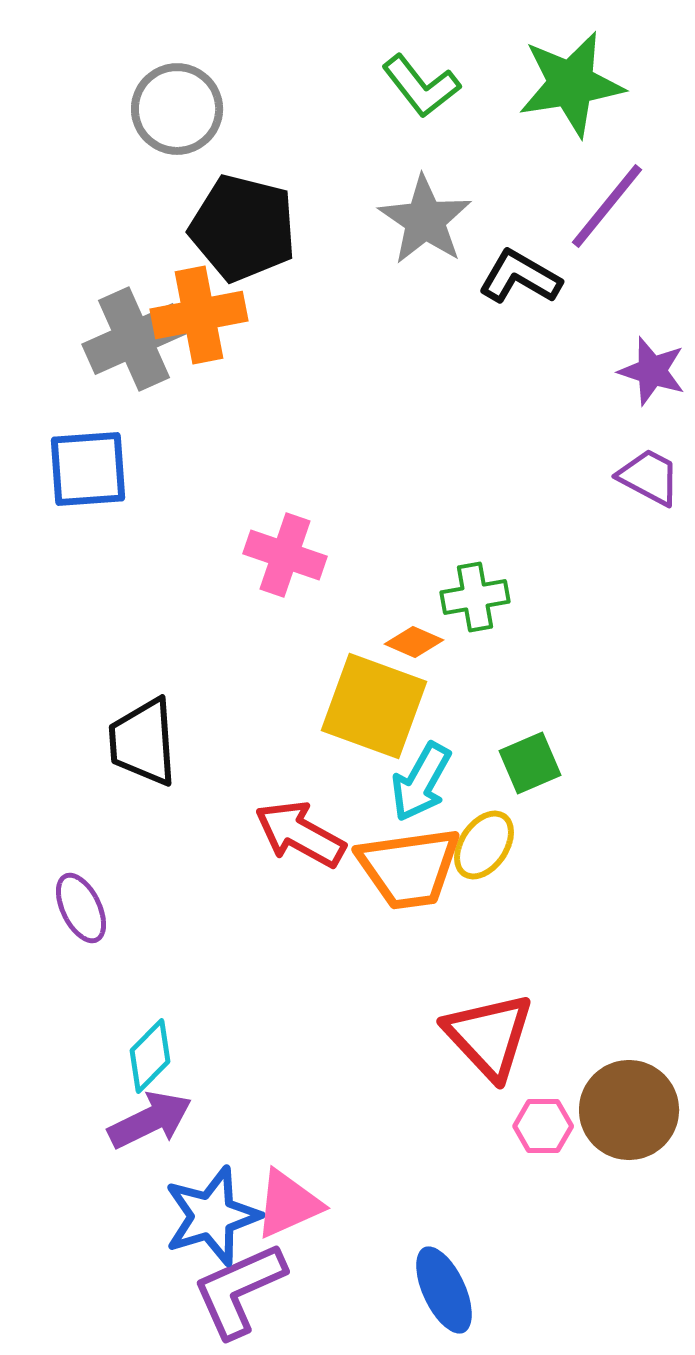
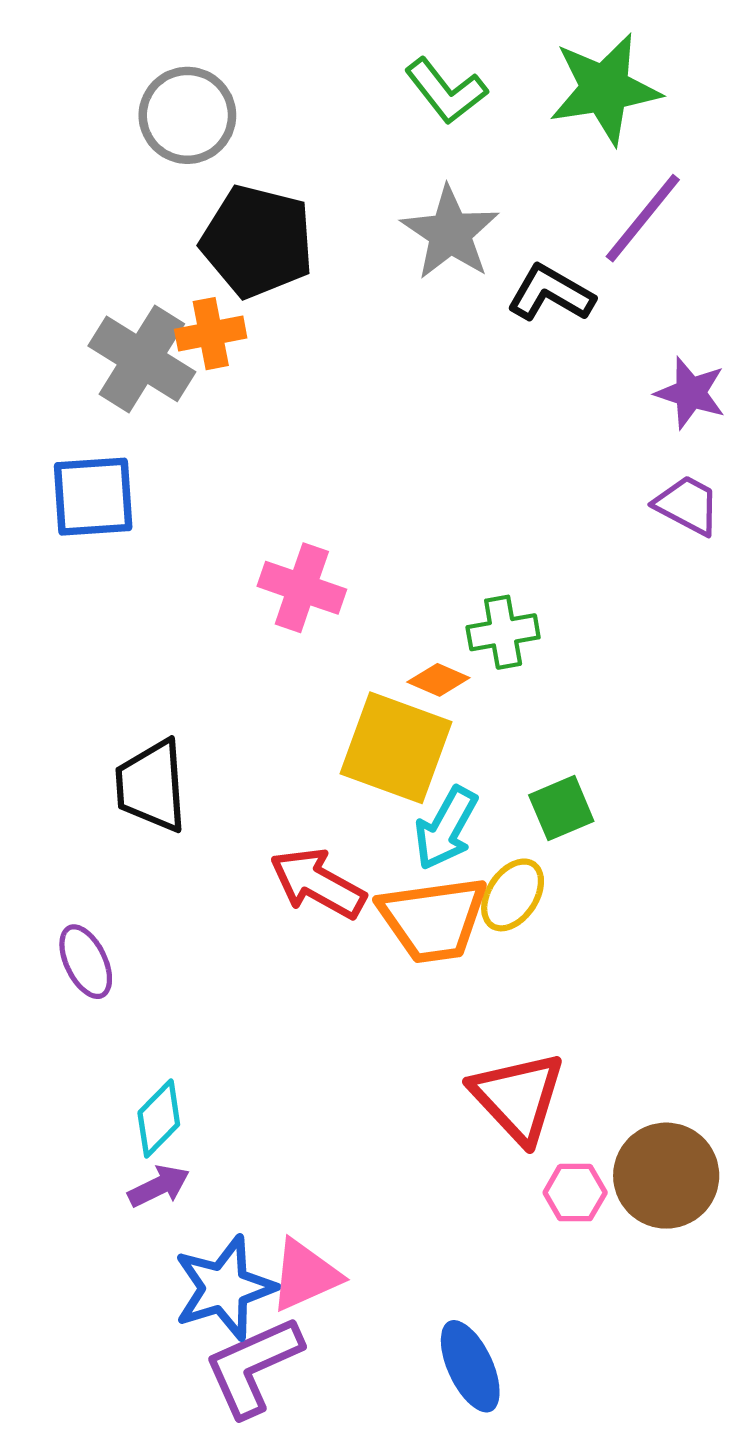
orange cross: (199, 315) -> (211, 334), size x0.7
gray cross: (134, 339) -> (142, 359), turned -34
purple arrow: (150, 1120) -> (159, 1186), size x0.7

